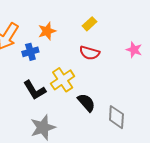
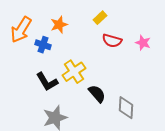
blue cross: (30, 52) -> (43, 45), turned 35
red semicircle: (89, 53) -> (112, 41), moved

